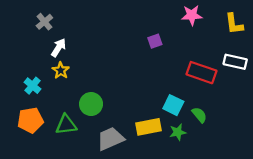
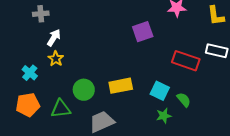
gray cross: (44, 22) -> (41, 14), turned 35
purple square: (155, 41) -> (143, 32), size x1.5
yellow rectangle: (148, 127) -> (121, 86), moved

